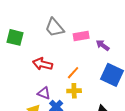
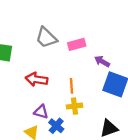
purple arrow: (103, 45) -> (102, 61), moved
orange line: (73, 73) -> (72, 86), turned -40

